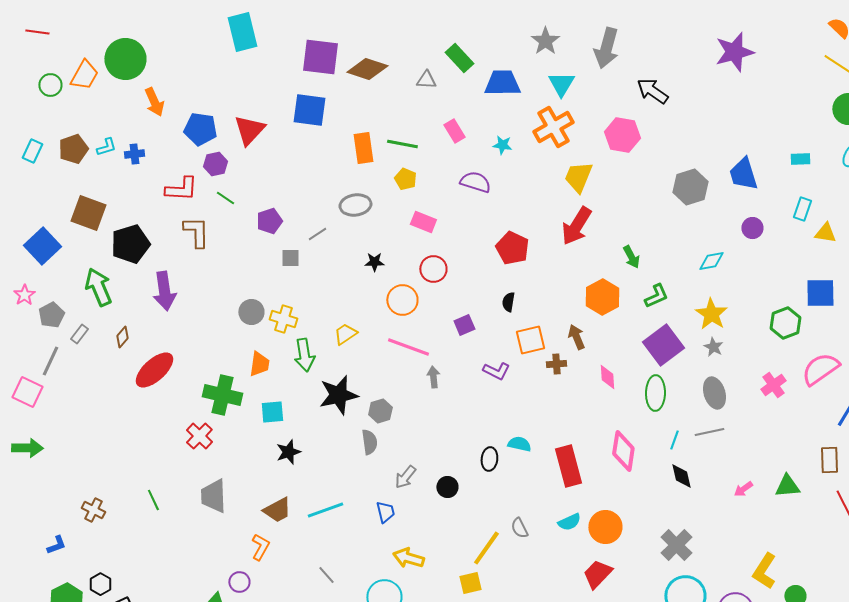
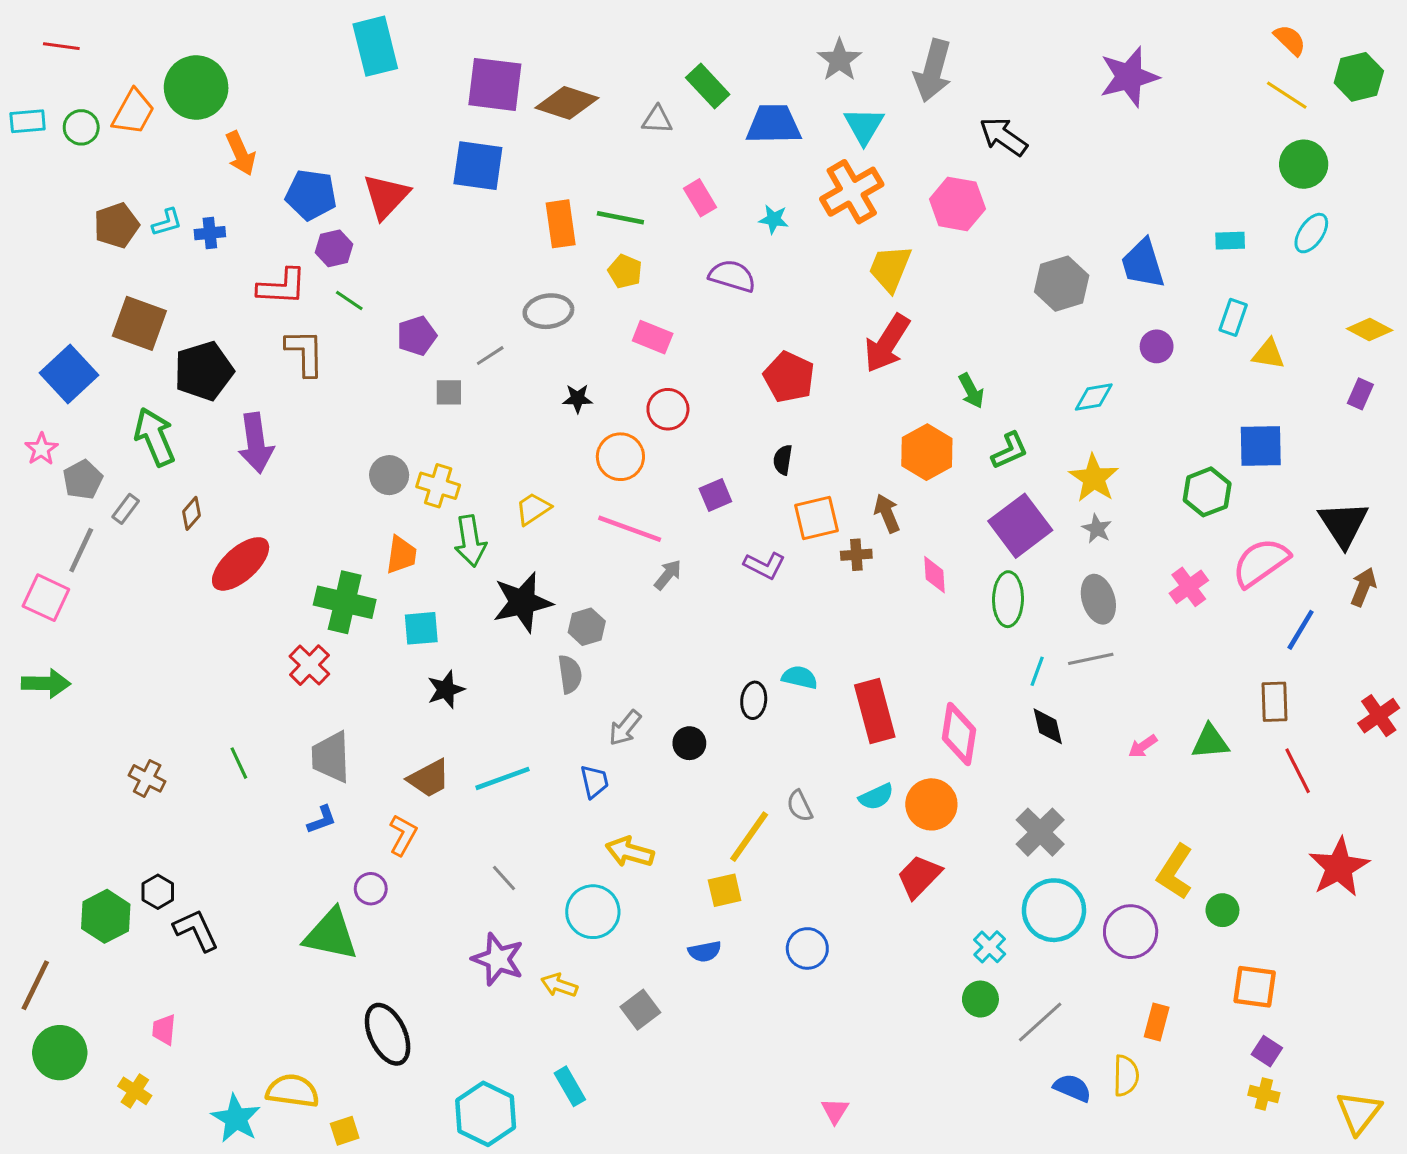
cyan rectangle: (32, 151) -> (28, 121), moved, turned 60
gray arrow: (433, 377) -> (668, 575), turned 45
pink diamond: (623, 451) -> (959, 734), moved
blue L-shape: (56, 545) -> (322, 820), moved

